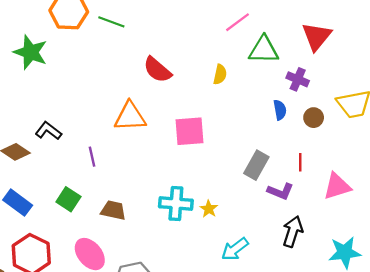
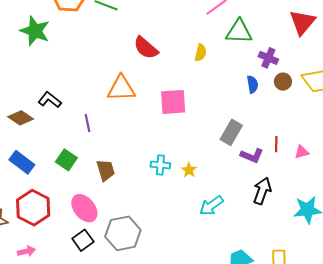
red triangle: (317, 36) -> (302, 22), moved
brown circle: (314, 118) -> (283, 82), moved
red line: (300, 162) -> (276, 144), moved
pink triangle: (337, 186) -> (302, 152), size x0.6
cyan cross: (176, 203) -> (160, 165), size x0.7
brown trapezoid: (113, 210) -> (106, 170), turned 60

